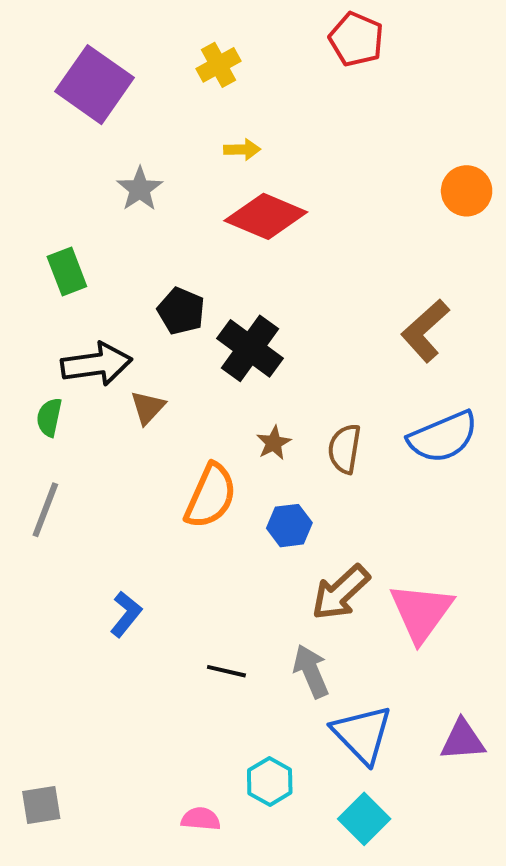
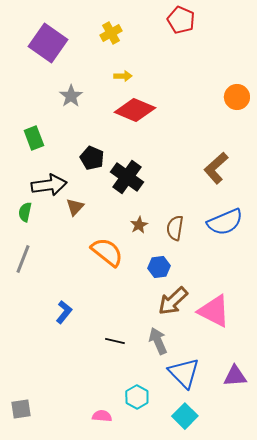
orange semicircle: (211, 496) -> (107, 252), turned -76
blue hexagon: (289, 526) -> (159, 267), moved
pink triangle: (421, 612) -> (214, 311), turned -39

